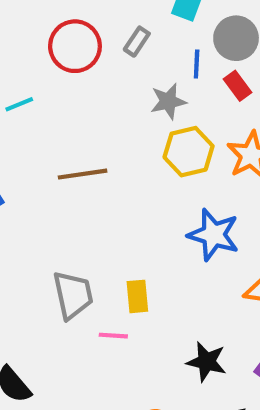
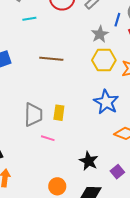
gray star: (168, 101) -> (100, 34), turned -30
yellow rectangle: (137, 296) -> (59, 113), moved

